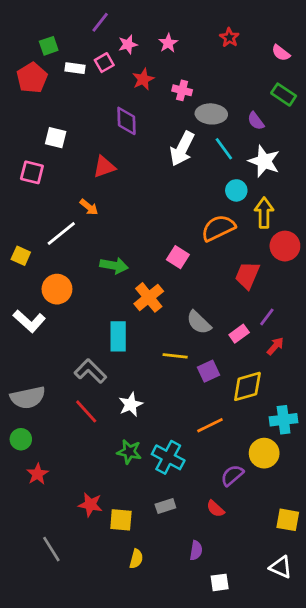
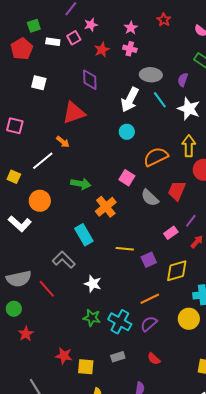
pink star: (168, 43) -> (131, 28), moved
pink cross: (182, 90) -> (130, 49), moved
purple semicircle: (256, 121) -> (183, 80), turned 56
white square: (56, 138) -> (39, 83), moved
red triangle: (104, 167) -> (74, 113), size x1.4
pink square: (32, 172) -> (15, 126), moved
cyan circle: (236, 190) -> (127, 132), moved
gray semicircle: (199, 322) -> (150, 198), moved
cyan rectangle: (118, 336) -> (84, 235), turned -30
white star: (131, 404) -> (93, 284), turned -30
red line: (86, 411) -> (47, 289), moved
purple semicircle: (232, 475) -> (149, 324), moved

